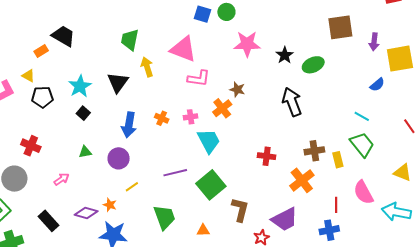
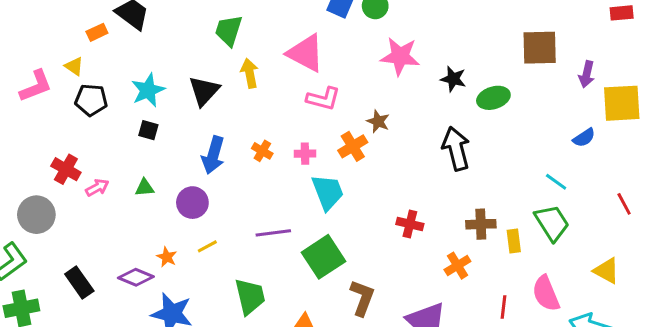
black star: (285, 55) -> (453, 79), turned -30
black square: (83, 113) -> (148, 130), turned -32
pink arrow: (61, 179) -> (97, 188), moved
orange cross: (302, 180) -> (457, 266), size x0.7
orange star: (110, 205) -> (167, 257), moved

